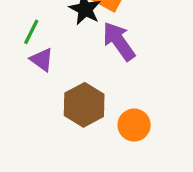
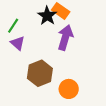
purple arrow: (119, 41) -> (65, 37), turned 45

